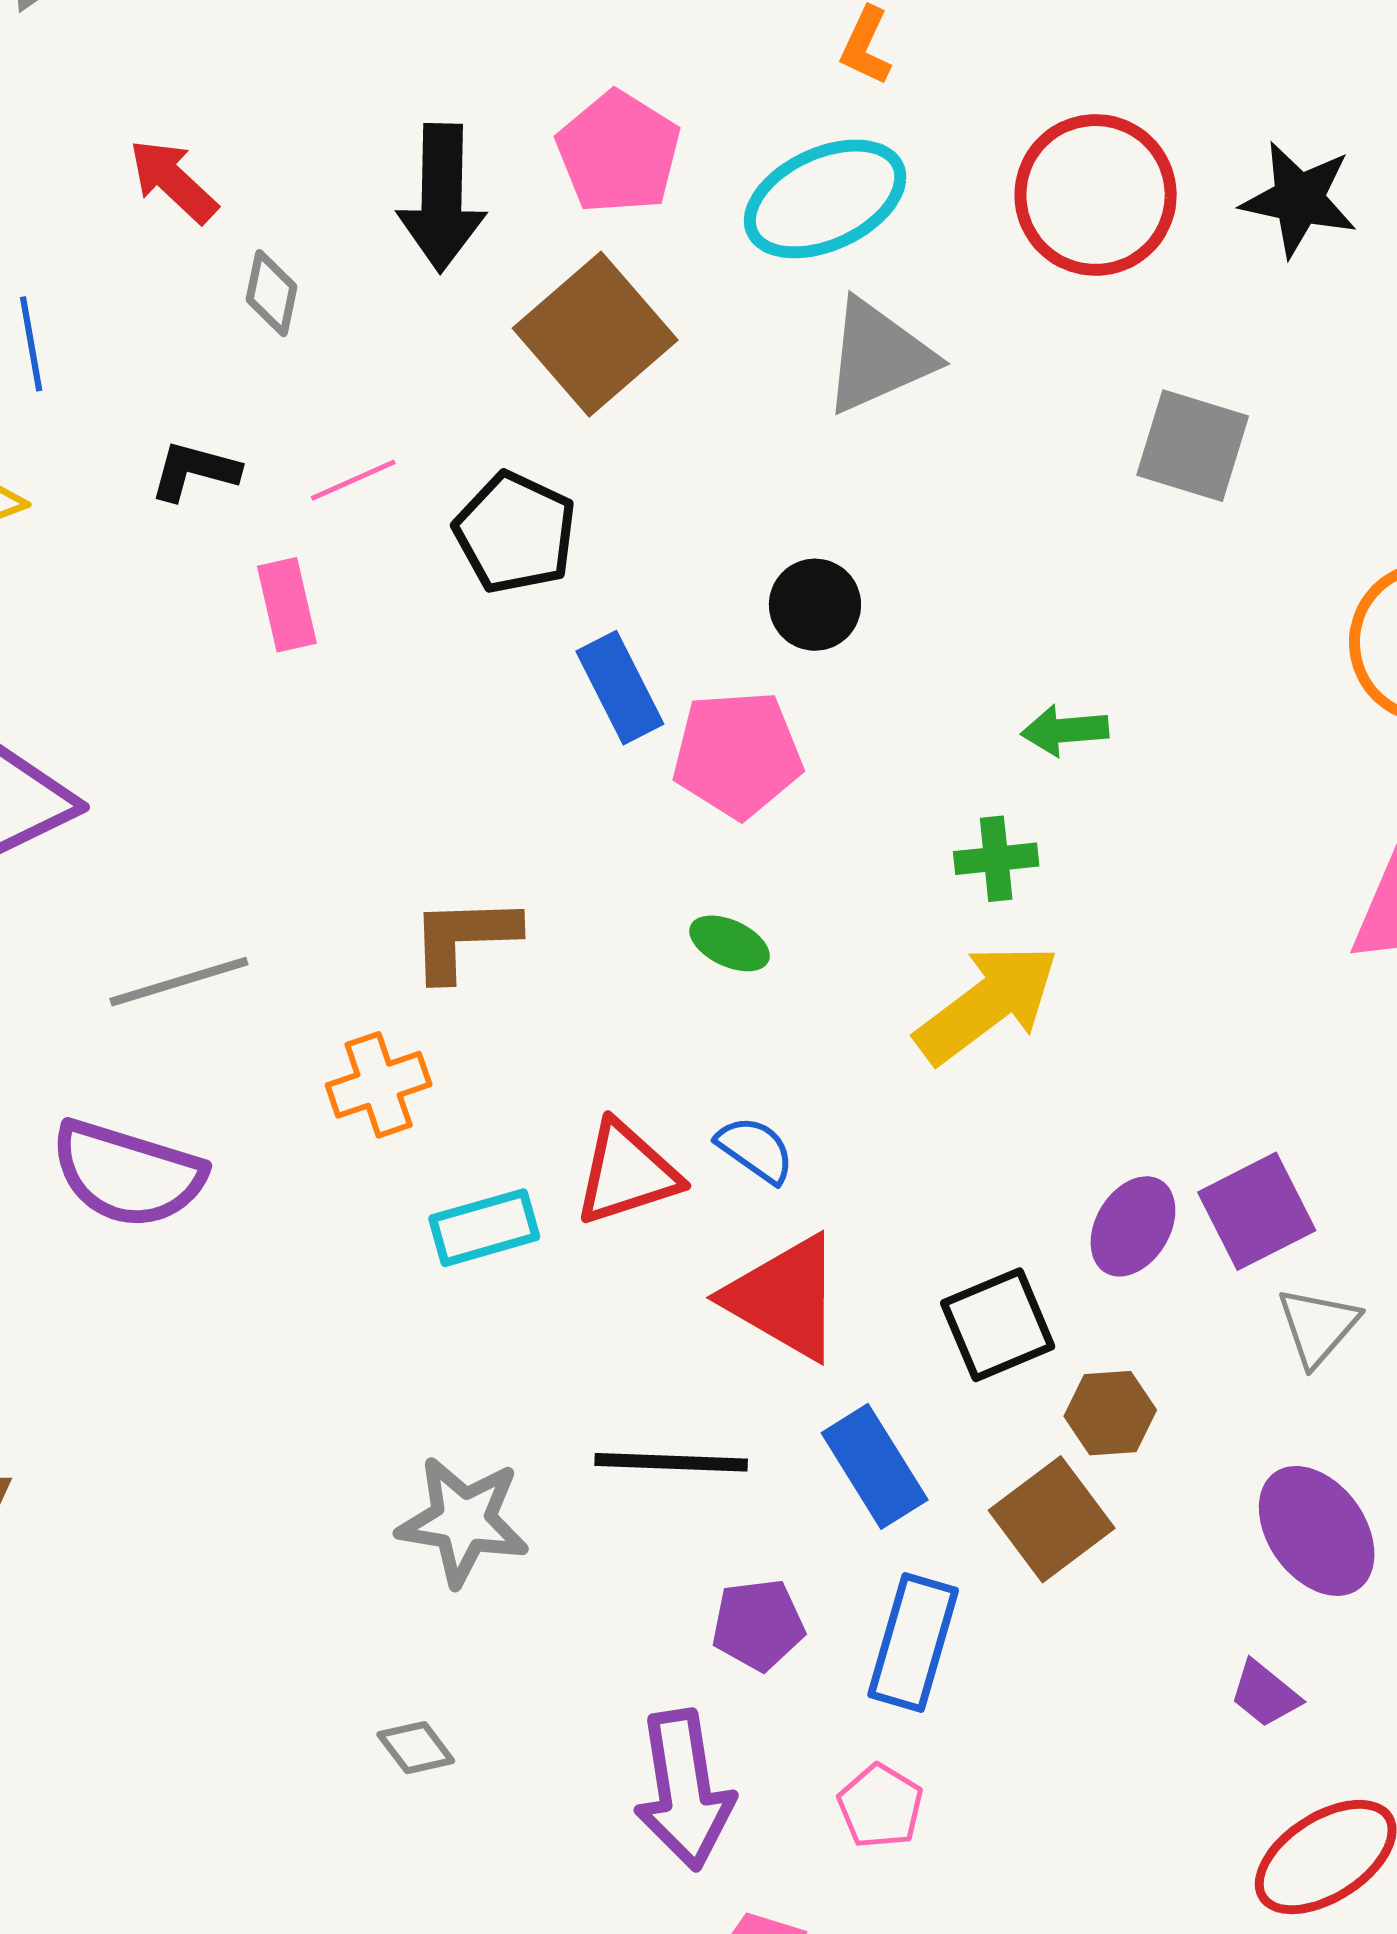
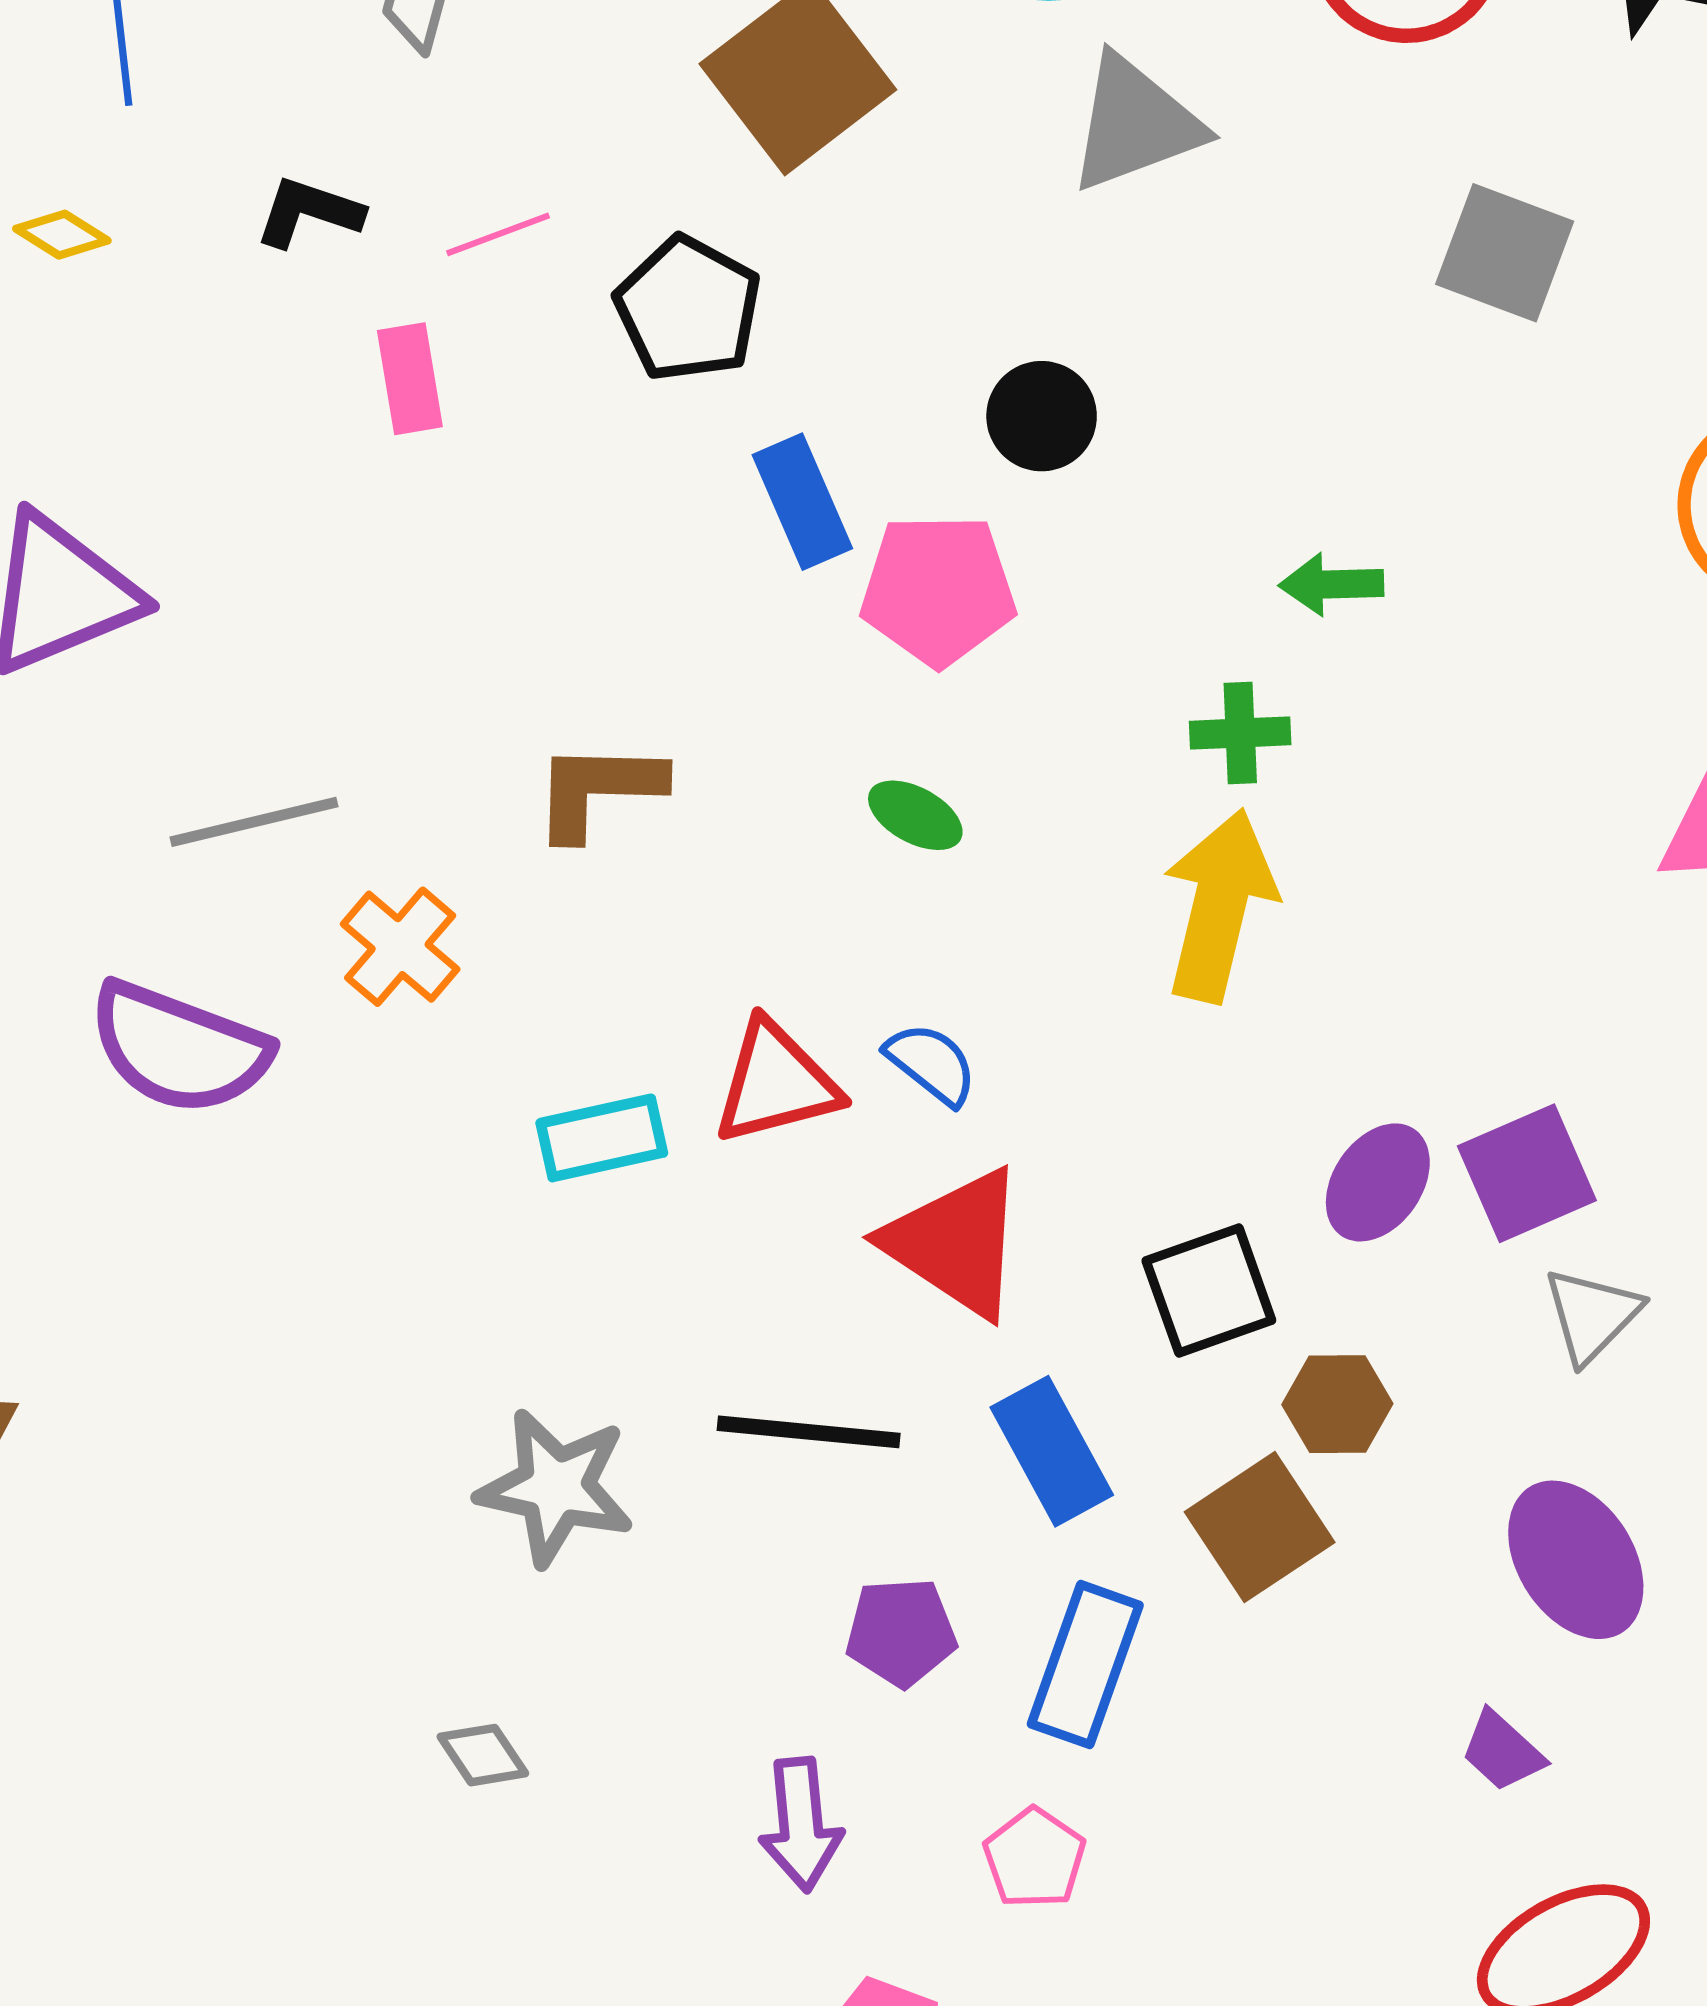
yellow arrow: (987, 1004) -> (1219, 906), turned -43
orange cross: (379, 1085) -> (400, 947), moved, turned -34
purple arrow: (684, 1790) -> (801, 1824), size x0.7

